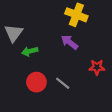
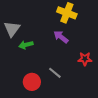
red circle: (36, 82) -> (32, 82), moved

